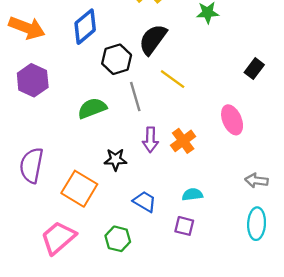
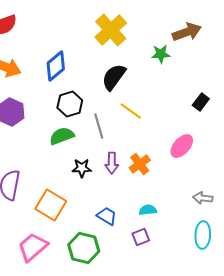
black hexagon: (117, 59) -> (70, 104), moved
pink ellipse: (232, 120) -> (182, 146), turned 65
black star: (115, 160) -> (82, 168), moved
purple square: (184, 226) -> (141, 237), turned -36
green hexagon: (118, 239) -> (84, 248), size x1.4

